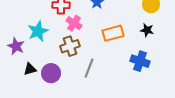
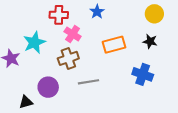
gray line: (89, 68) -> (89, 82), turned 60
black triangle: (30, 69) -> (26, 102), moved

